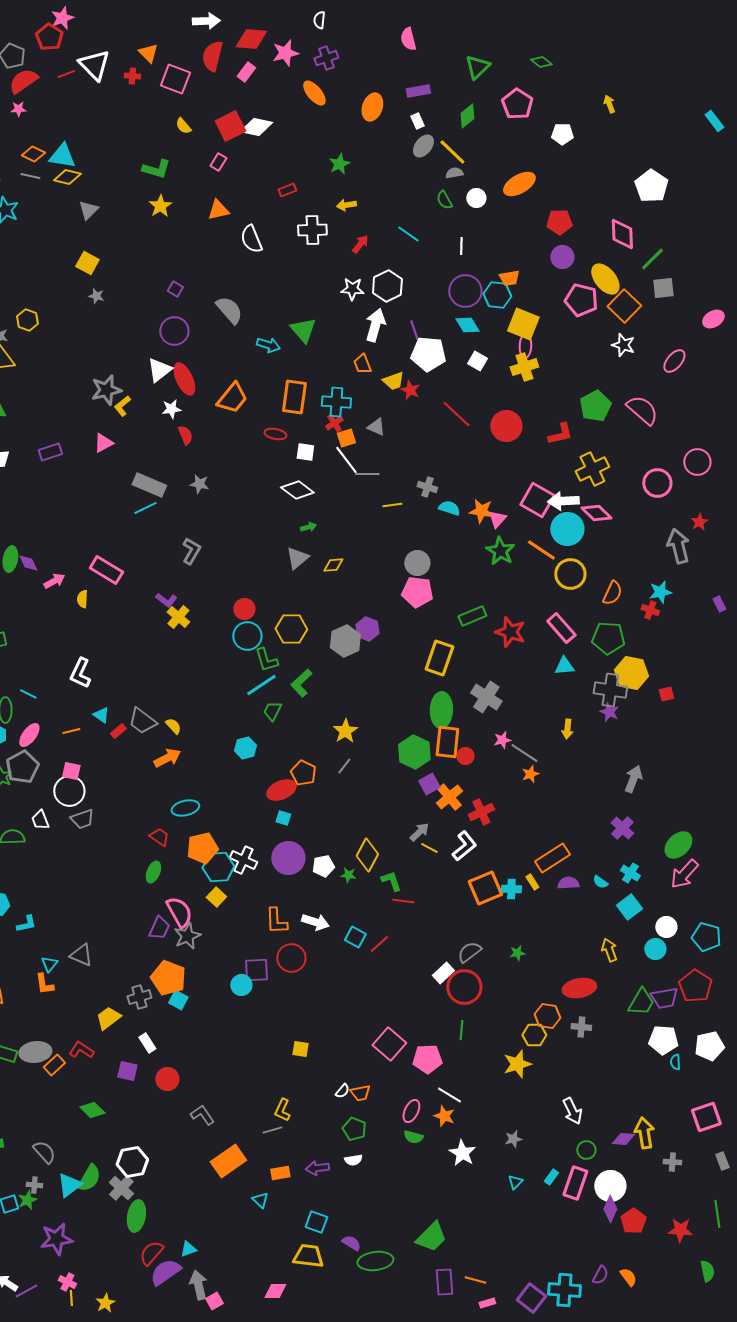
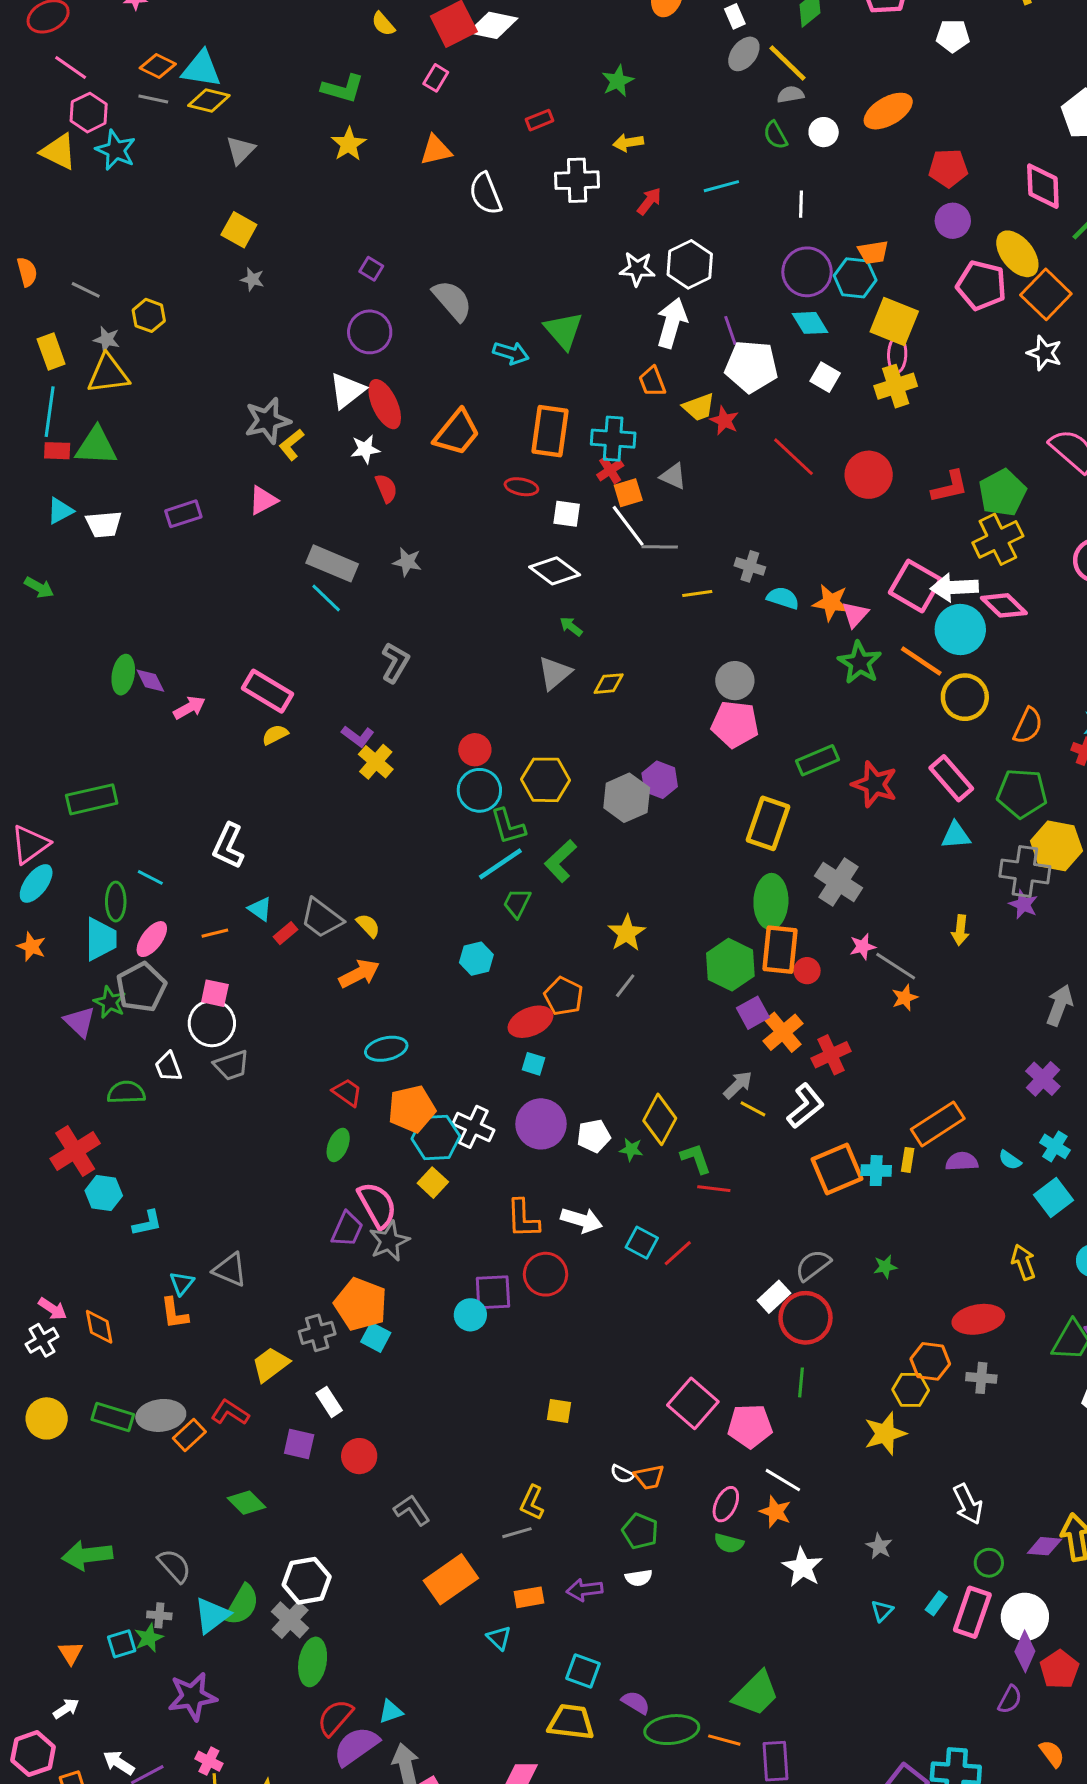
cyan line: (408, 234) -> (721, 186), turned -50
green pentagon: (595, 406) -> (1002, 493), moved
cyan line: (145, 508) -> (326, 598), turned 70
green arrow: (308, 527) -> (571, 627), turned -126
yellow semicircle: (82, 599) -> (275, 735), moved, turned 60
yellow rectangle: (532, 882) -> (908, 1160), turned 42
white semicircle: (342, 1091) -> (622, 1474), turned 77
gray star: (513, 1139) -> (879, 1546), turned -30
purple semicircle: (600, 1275) -> (1010, 1699), moved
orange line: (475, 1280) -> (724, 1740), moved

